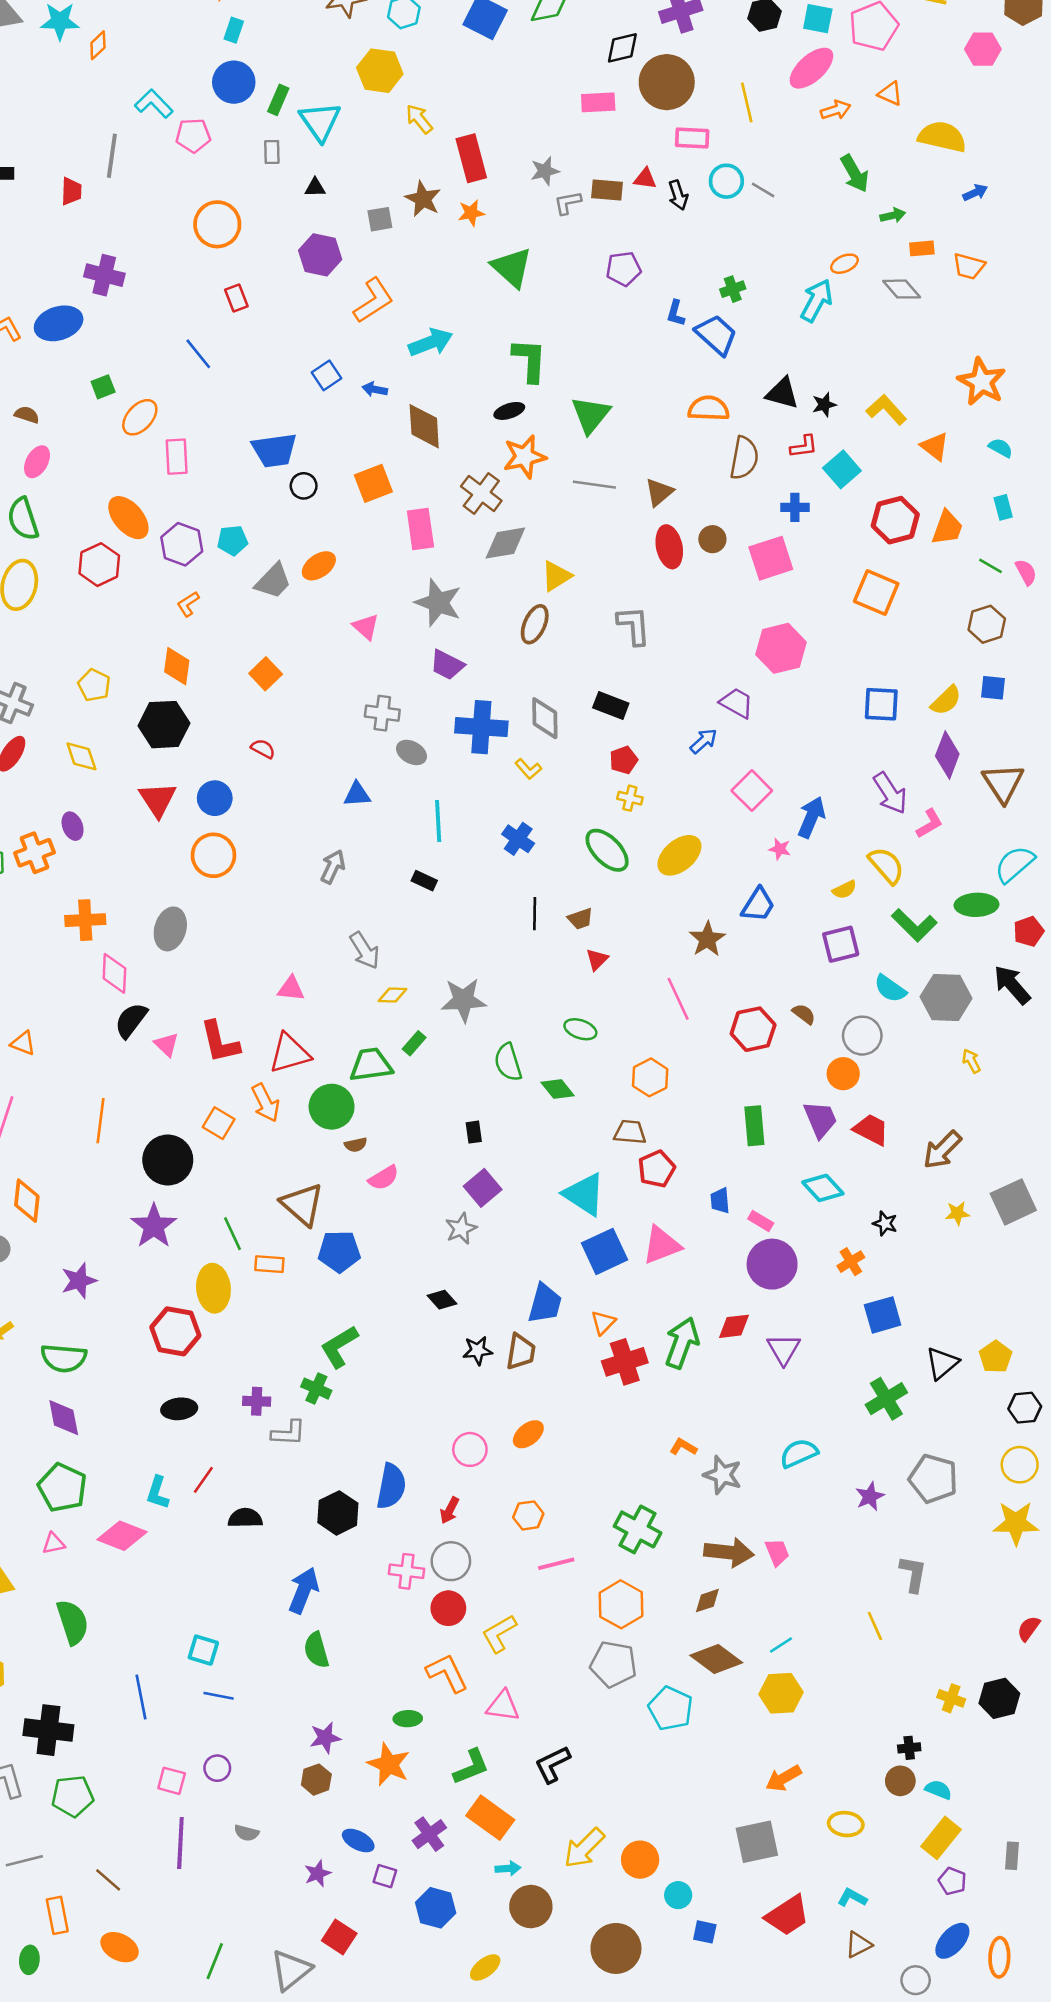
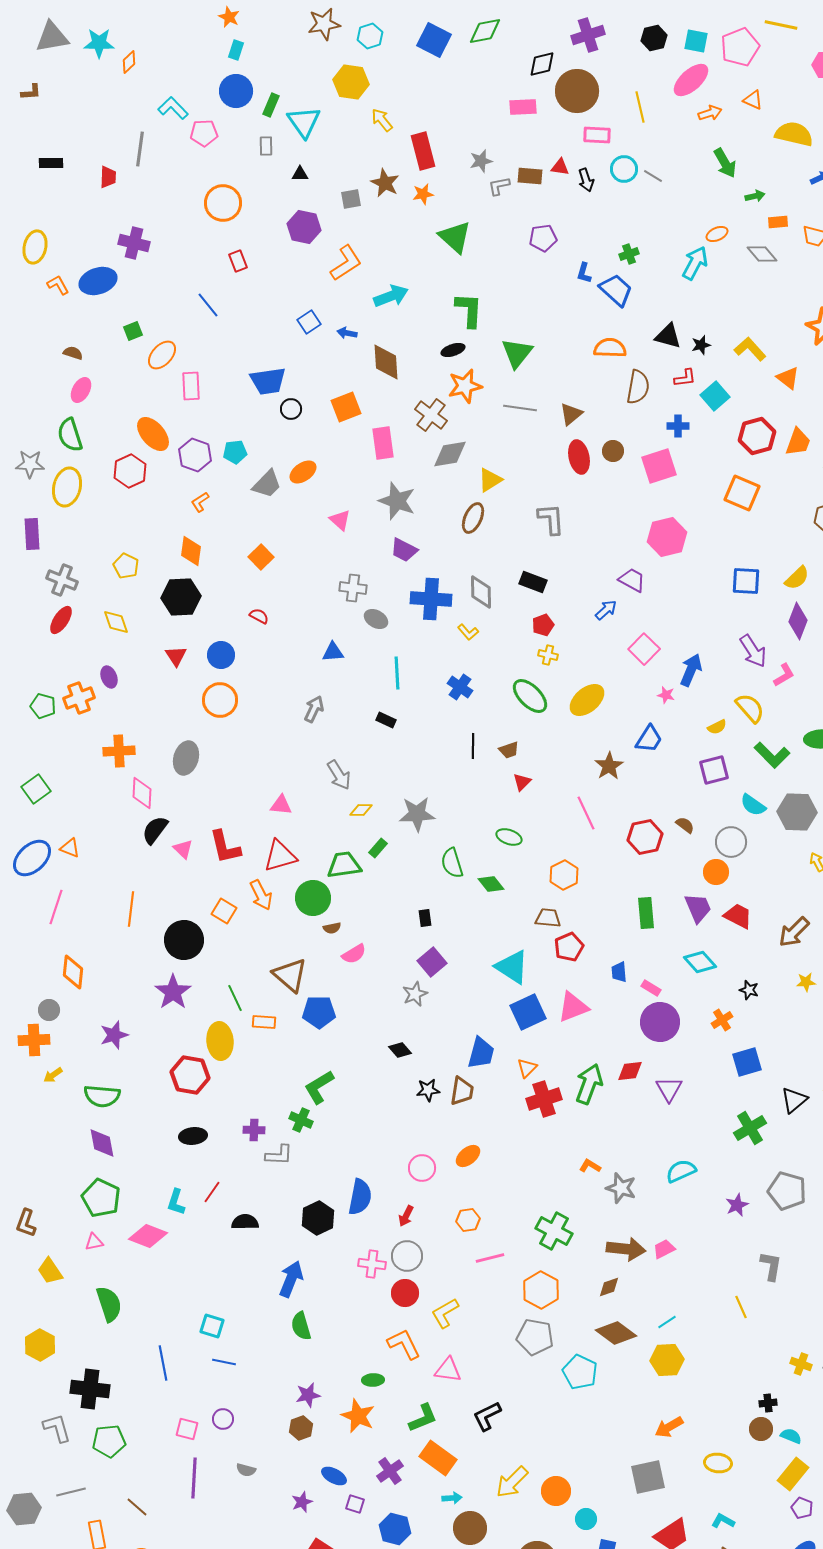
red triangle: (158, 799) -> (176, 656), size x0.7
pink trapezoid: (777, 1552) -> (664, 1249), turned -95

